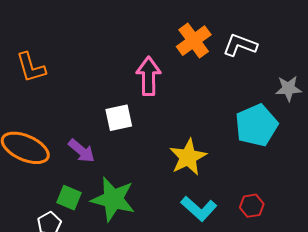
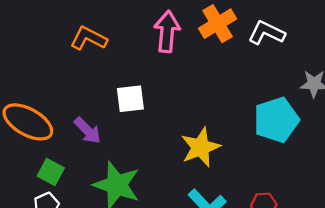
orange L-shape: (31, 67) -> (89, 38), moved, turned 128
pink arrow: (149, 76) -> (167, 32), moved
green square: (69, 198) -> (51, 172), moved

